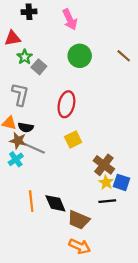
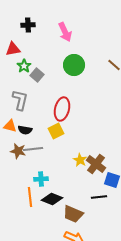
yellow square: (73, 139) -> (56, 131), moved
brown star: (18, 141) -> (18, 151), moved
gray line: (35, 148) -> (33, 149), turned -30
cyan cross: (16, 159) -> (41, 179), moved, turned 32
yellow star: (106, 182) -> (80, 160), moved
black diamond: (55, 203) -> (52, 199), turned -45

